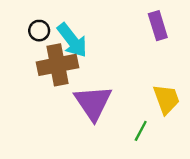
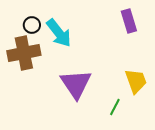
brown cross: (58, 65) -> (24, 53), moved

